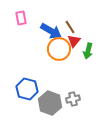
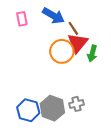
blue arrow: (51, 31) -> (53, 16), moved
red triangle: (74, 41) -> (78, 43), size x1.5
blue hexagon: (27, 89) -> (28, 110), moved

